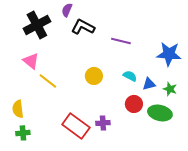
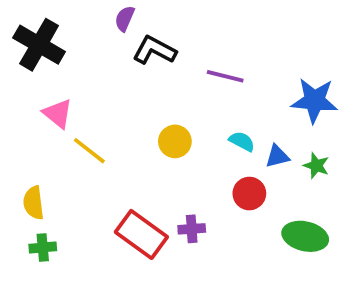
black cross: (37, 25) -> (39, 45), moved, turned -32
green ellipse: (160, 113) -> (305, 236), moved

